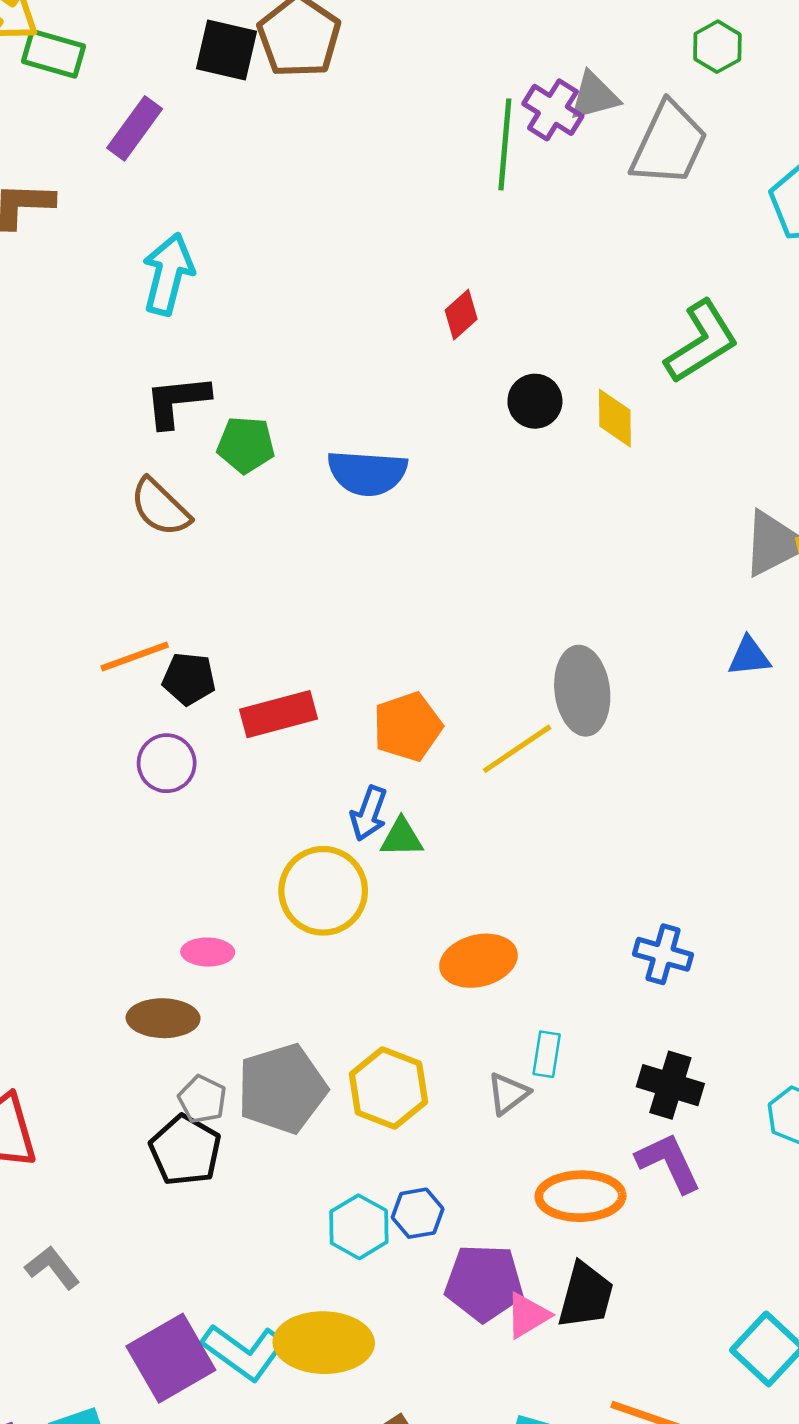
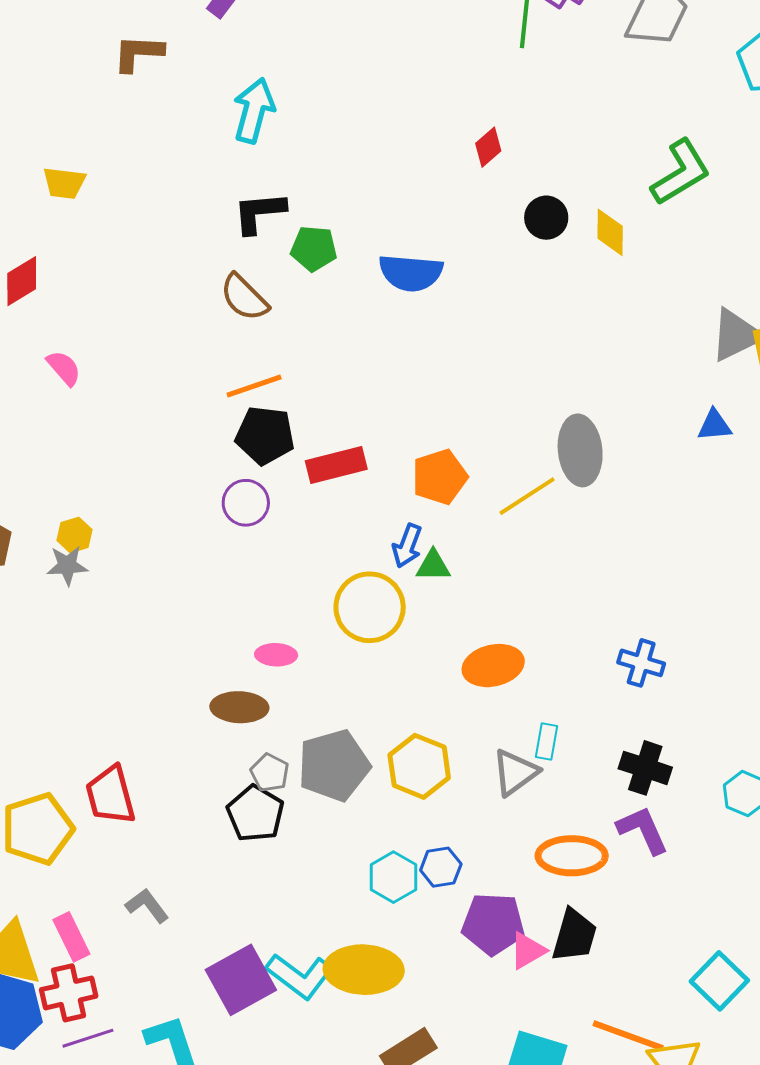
orange line: (135, 657) -> (254, 386), moved
black pentagon: (189, 679) -> (265, 435), size x1.4
gray triangle: (508, 1093) -> (515, 772), size x1.4

